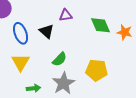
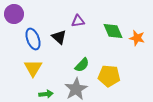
green semicircle: (60, 59) -> (82, 65), moved

